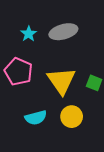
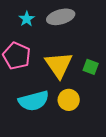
cyan semicircle: (36, 118) -> (34, 101), size x1.4

